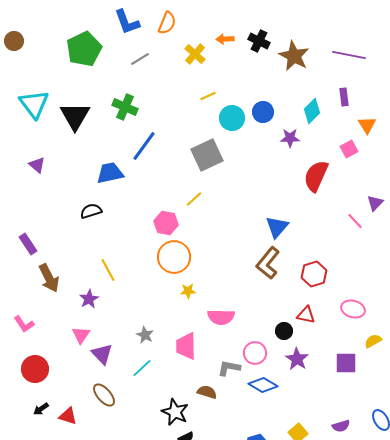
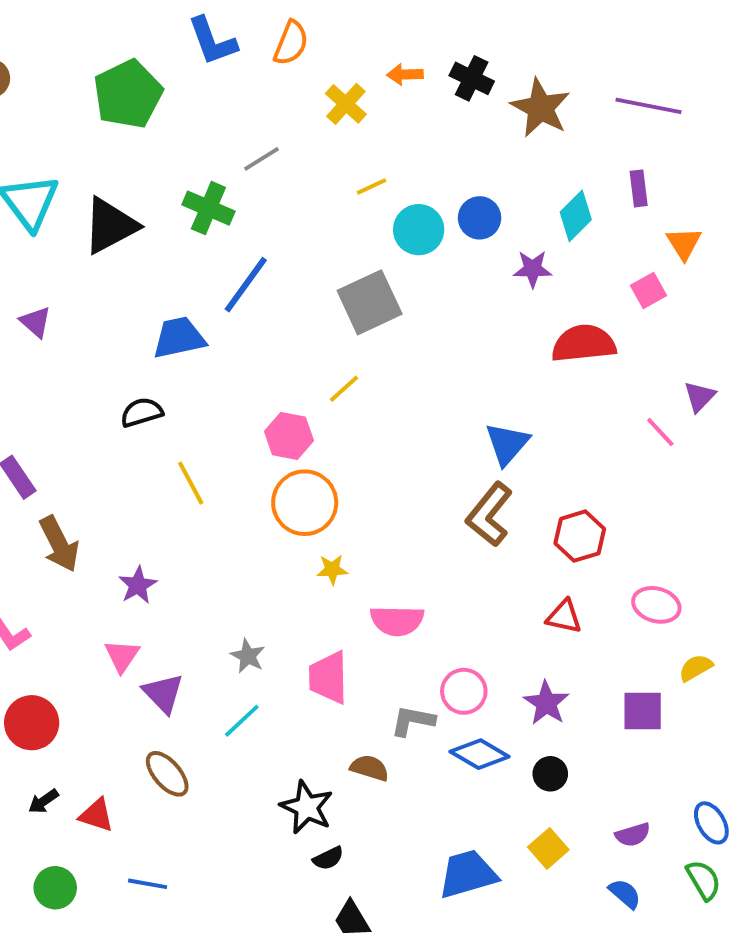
gray line: (140, 59) -> (261, 159), moved
black triangle: (75, 116) -> (110, 226), turned 32
red semicircle: (316, 176) -> (584, 344), turned 60
yellow line: (108, 270) -> (191, 483), moved
black circle: (284, 331) -> (550, 774), moved

